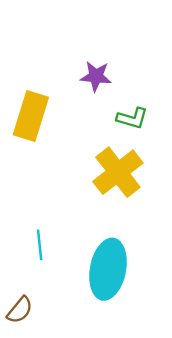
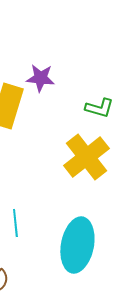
purple star: (96, 76) -> (40, 78), moved

